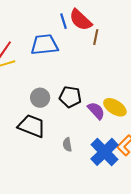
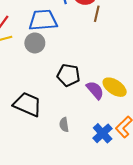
gray circle: (40, 98) -> (35, 43), moved
blue cross: (105, 152) -> (103, 133), size x0.7

